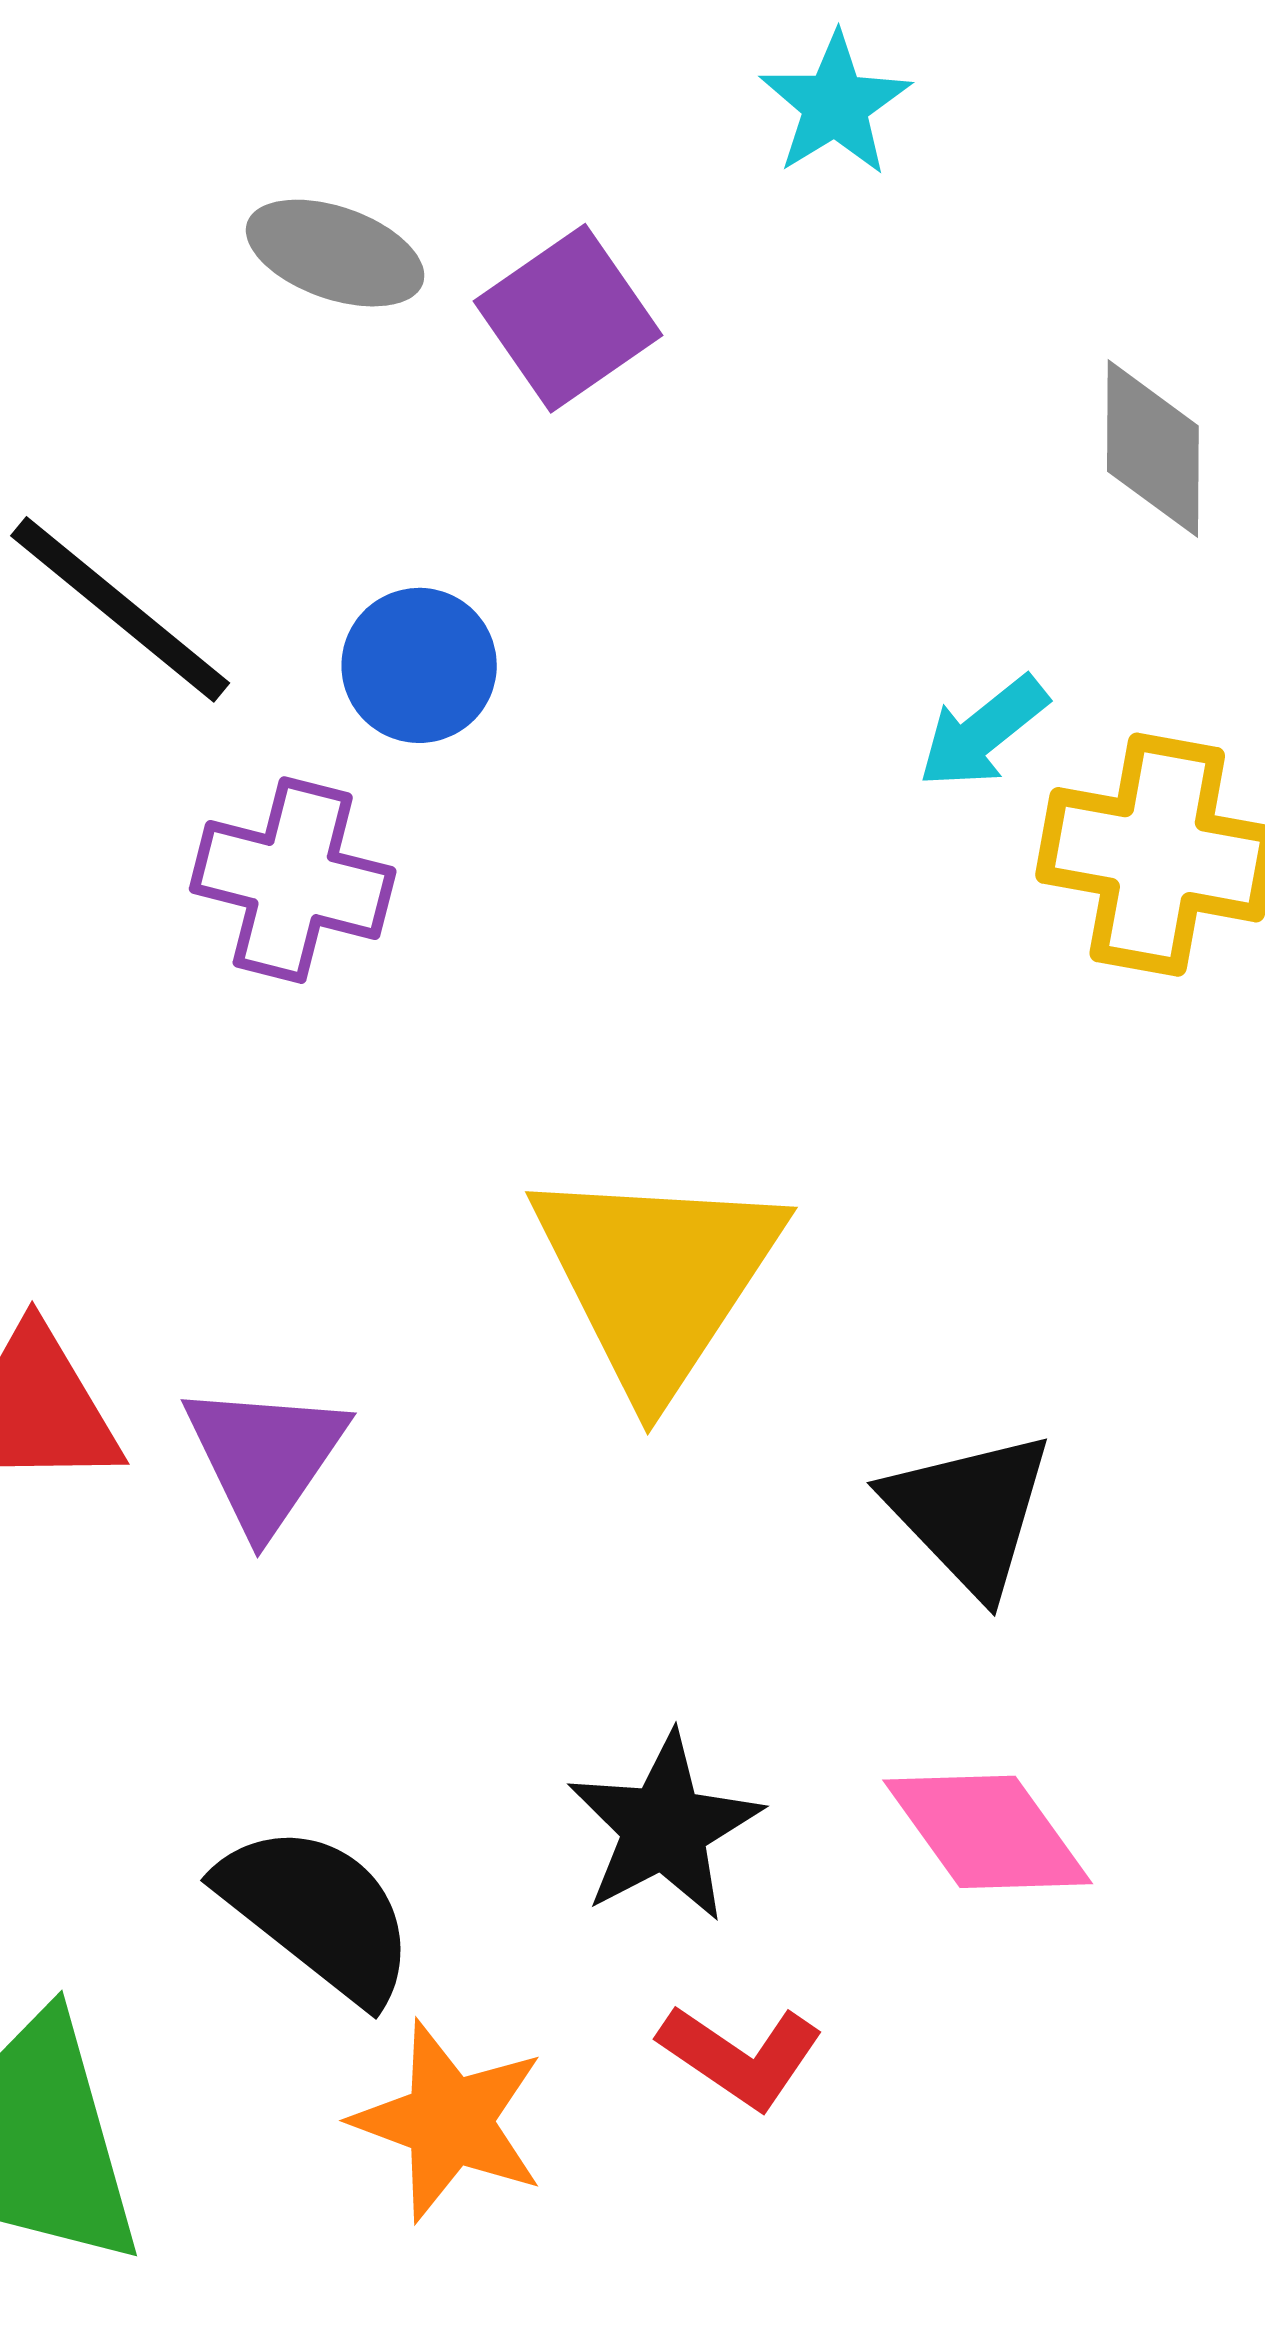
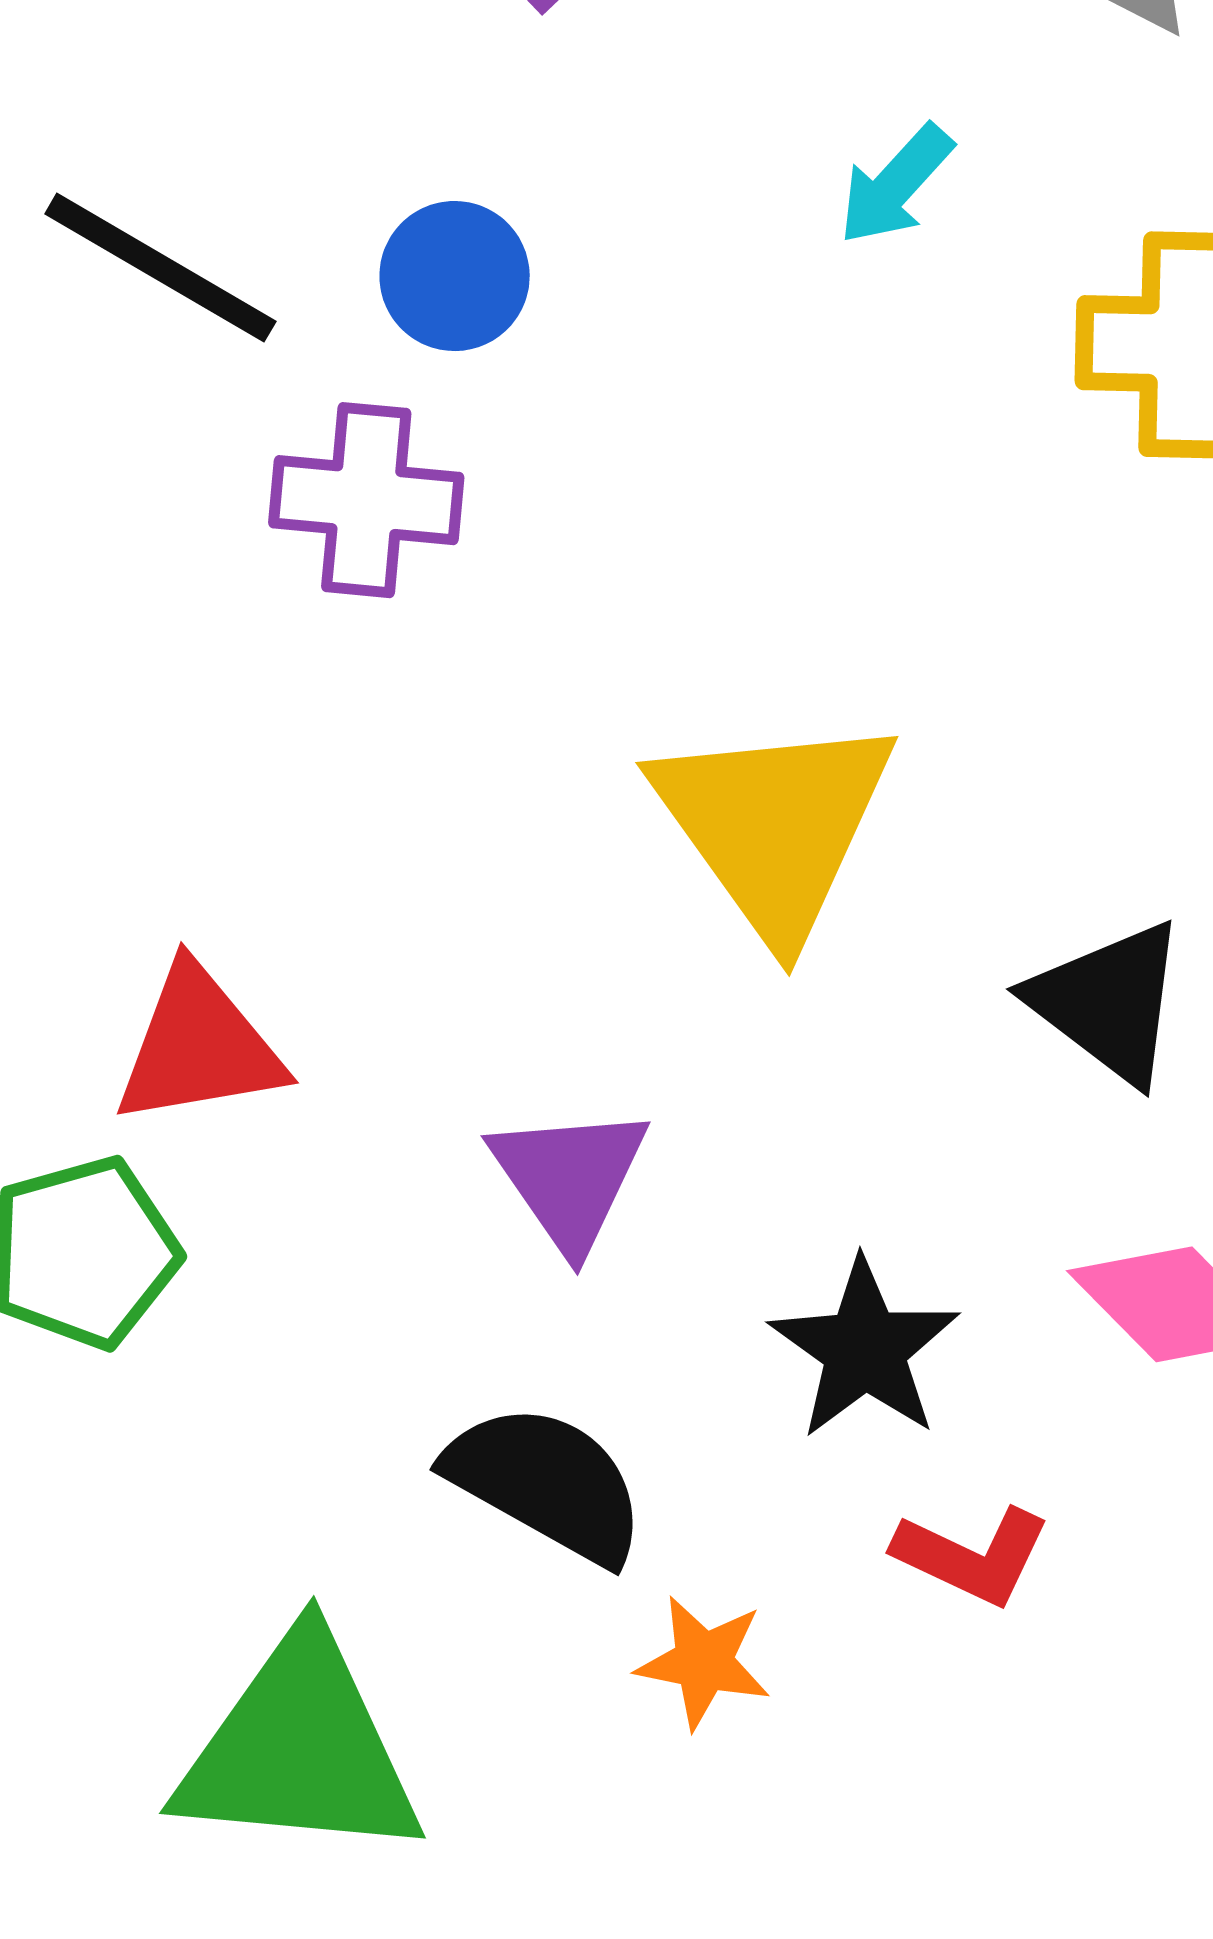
cyan arrow: (983, 732) -> (895, 185), moved
purple triangle: (265, 1457) -> (570, 1178), moved
orange star: (449, 2121) -> (703, 1662), size x0.7

